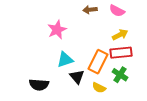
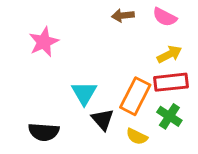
pink star: (57, 30) -> (44, 42), moved
cyan triangle: (65, 60) -> (84, 93), turned -42

